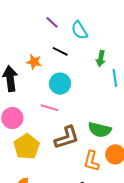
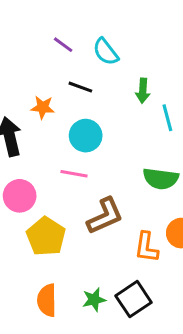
green semicircle: (100, 130) -> (161, 179), moved

